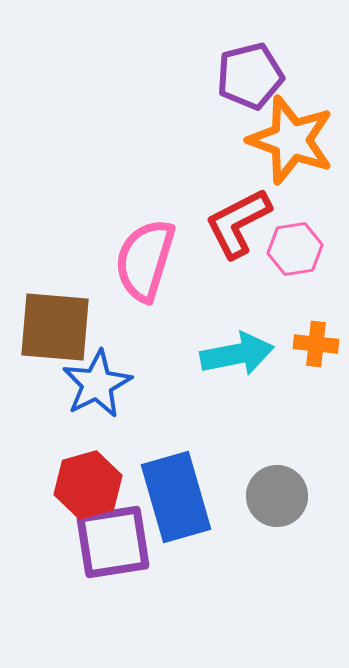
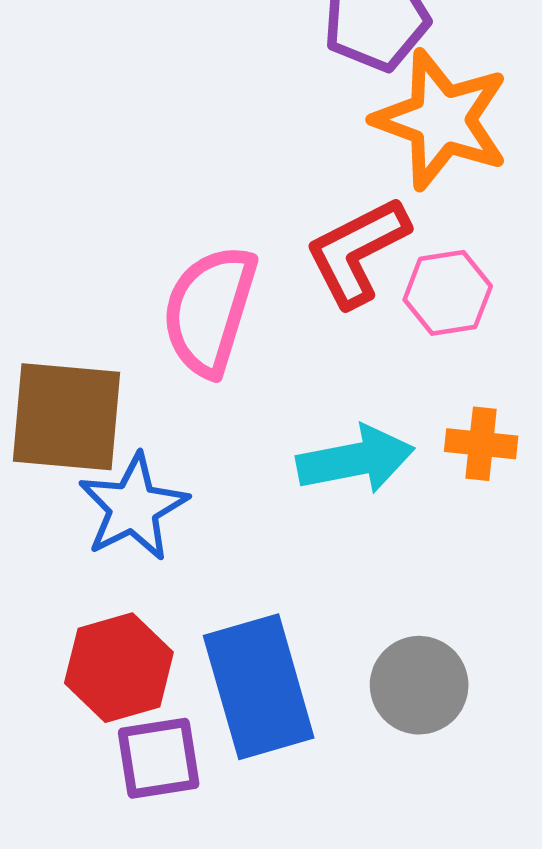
purple square: (113, 542) -> (159, 758), size x0.7

